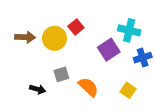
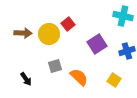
cyan cross: (129, 30) -> (123, 16), moved
black arrow: (38, 89) -> (26, 79), moved, turned 40

